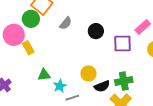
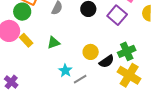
purple square: (123, 44) -> (117, 15), turned -36
green triangle: (44, 75) -> (53, 43), moved

